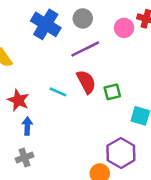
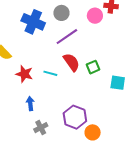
red star: (18, 100) -> (24, 74), moved
purple hexagon: (121, 153) -> (75, 117), moved
gray cross: (25, 157) -> (41, 128), moved

